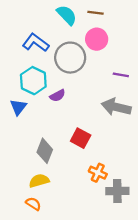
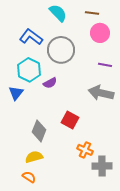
brown line: (95, 13) -> (92, 13), moved
pink circle: (97, 39) -> (100, 33), moved

